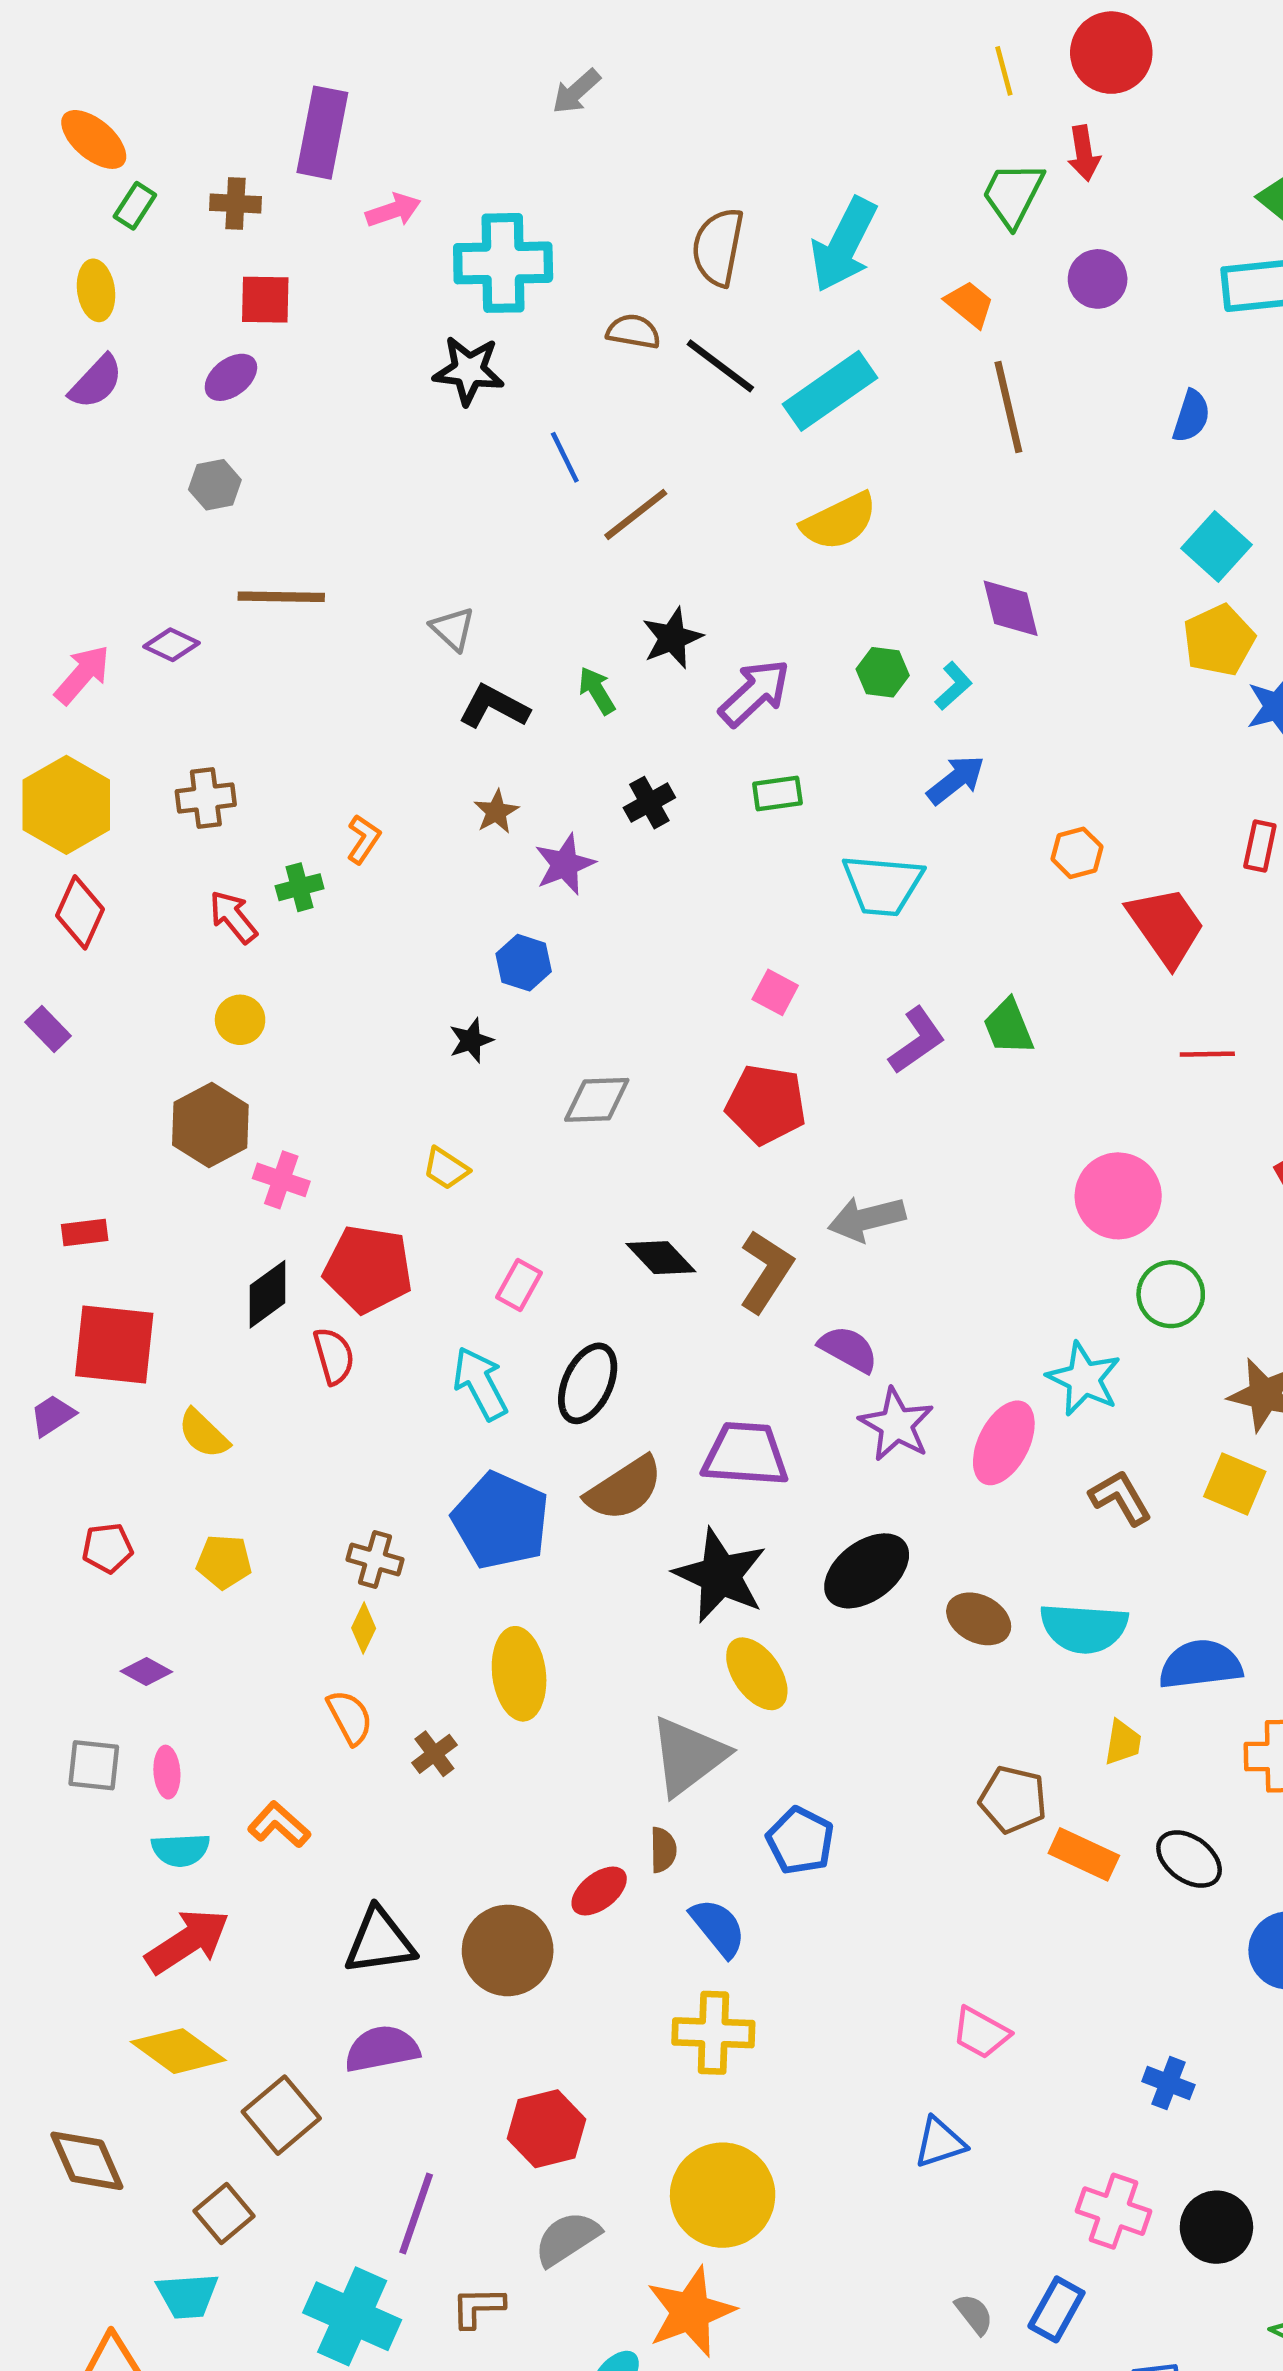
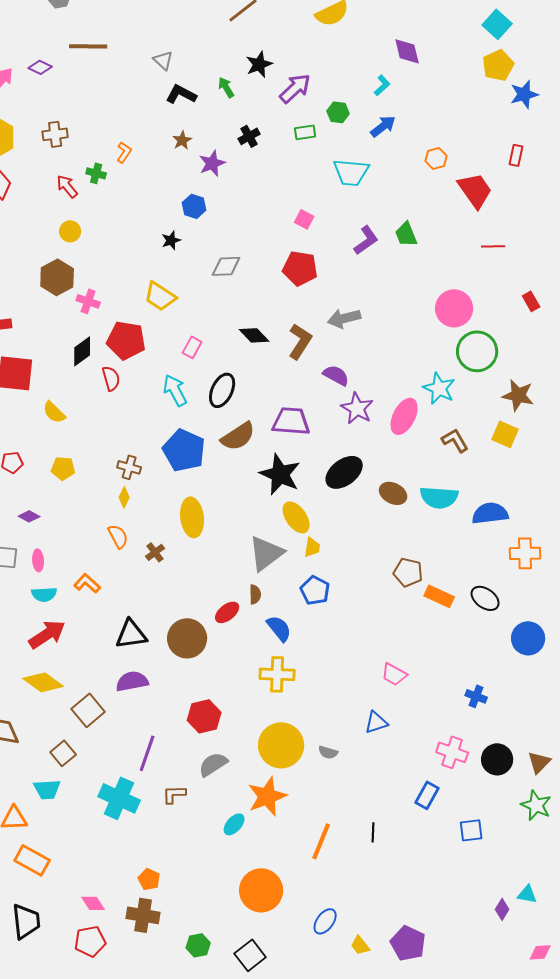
green hexagon: (883, 672) -> (338, 112), moved
green cross: (300, 887) -> (96, 173), turned 30
yellow trapezoid: (446, 1168) -> (160, 296), size x1.6
green circle: (1171, 1294) -> (477, 351), size x1.4
yellow trapezoid: (1123, 1742) -> (312, 547), moved
gray semicircle: (974, 2314) -> (328, 752), moved, turned 144

